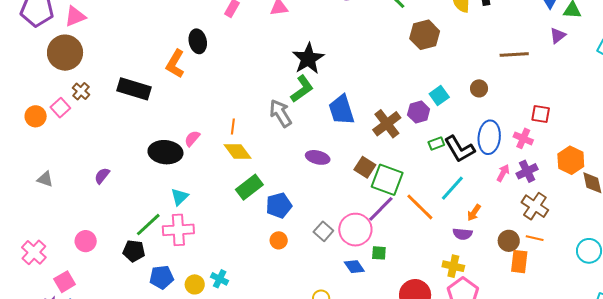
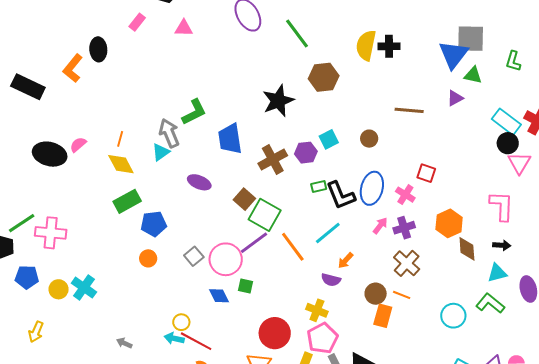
black star: (308, 59) -> (278, 101), moved
cyan triangle: (180, 197) -> (161, 152), moved
cyan cross: (220, 279) -> (84, 288), size x1.4

